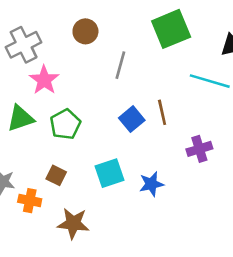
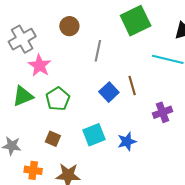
orange cross: (30, 201) -> (33, 170), moved

